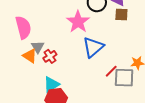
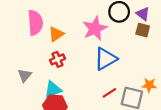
gray triangle: (38, 47) -> (25, 75), moved
orange triangle: (30, 56) -> (56, 34), moved, turned 42
red line: (111, 71) -> (109, 93), moved

